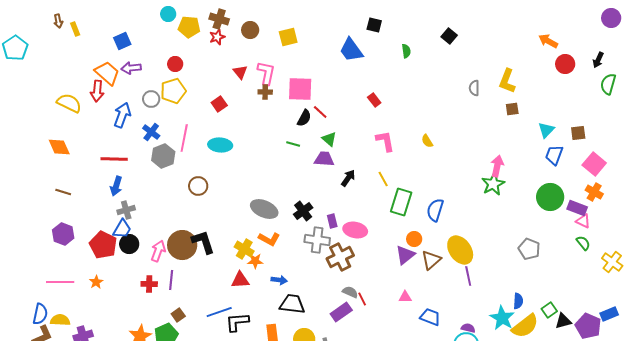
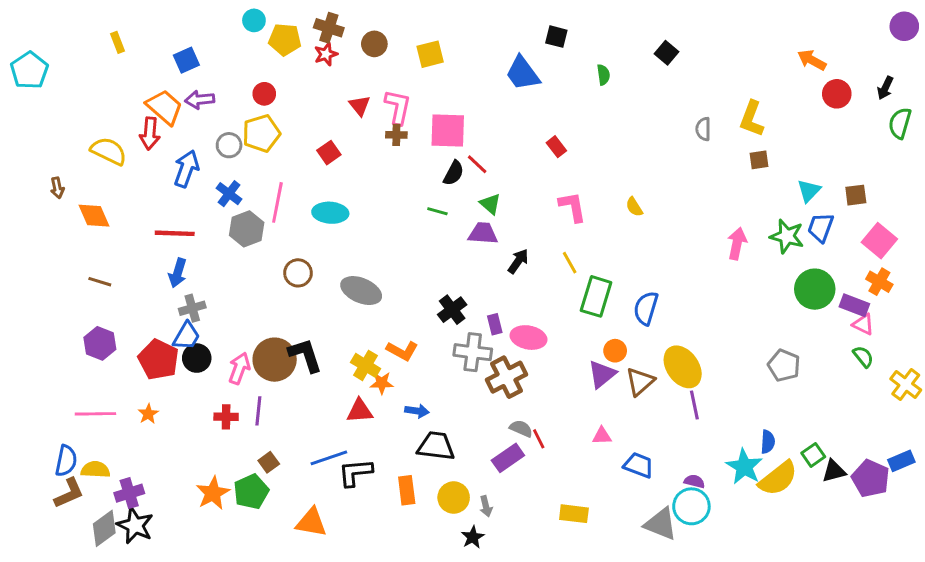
brown arrow: (58, 21) -> (57, 188), moved
green star: (493, 184) -> (787, 236), moved, turned -30
gray ellipse: (264, 209) -> (361, 291), moved

